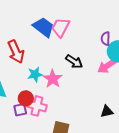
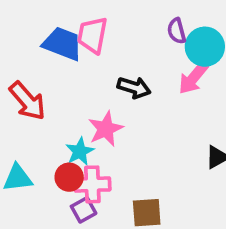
cyan star: (35, 74) -> (80, 151), moved
pink star: (53, 79) -> (106, 129), turned 30
purple square: (20, 110) -> (84, 210), moved

